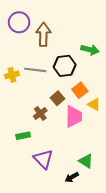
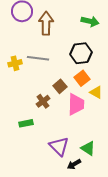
green arrow: (90, 50) -> (90, 21), moved
black hexagon: (65, 66) -> (81, 53), moved
purple triangle: (43, 159) -> (59, 146), moved

